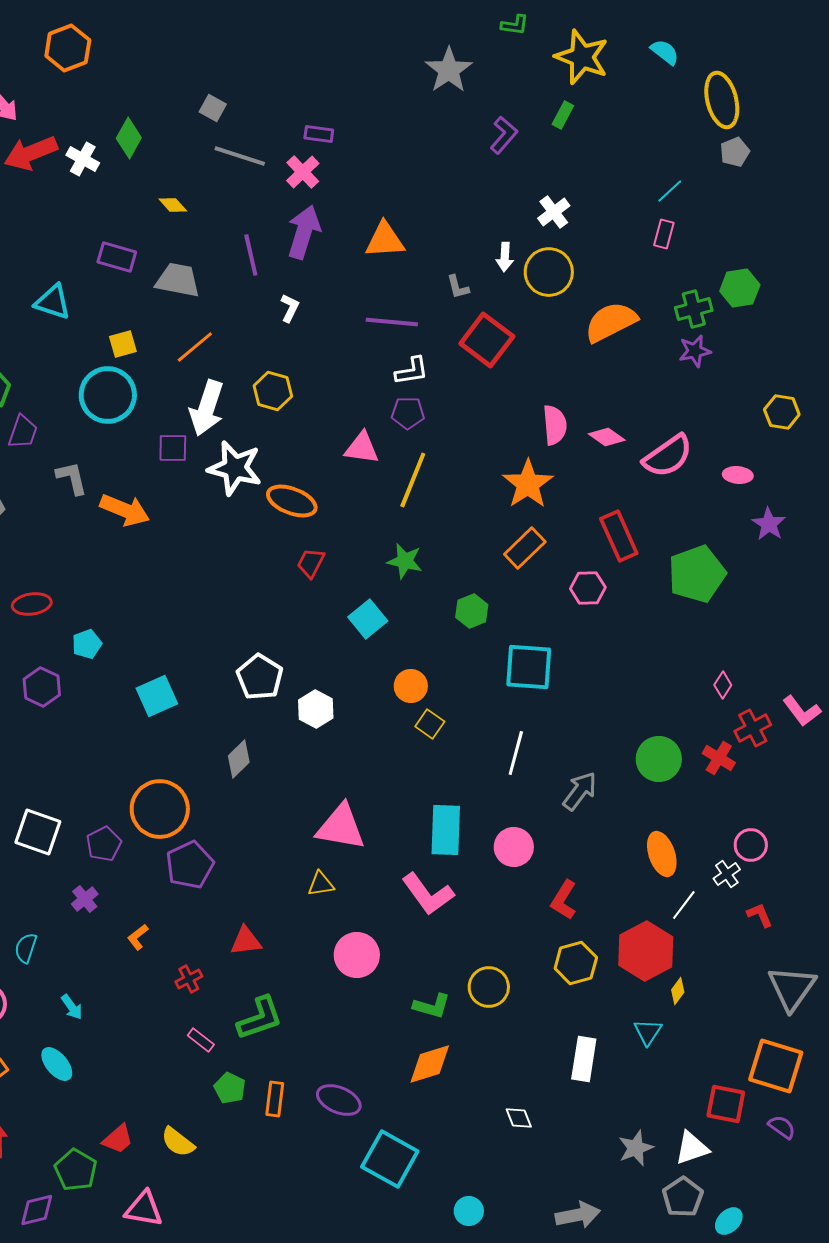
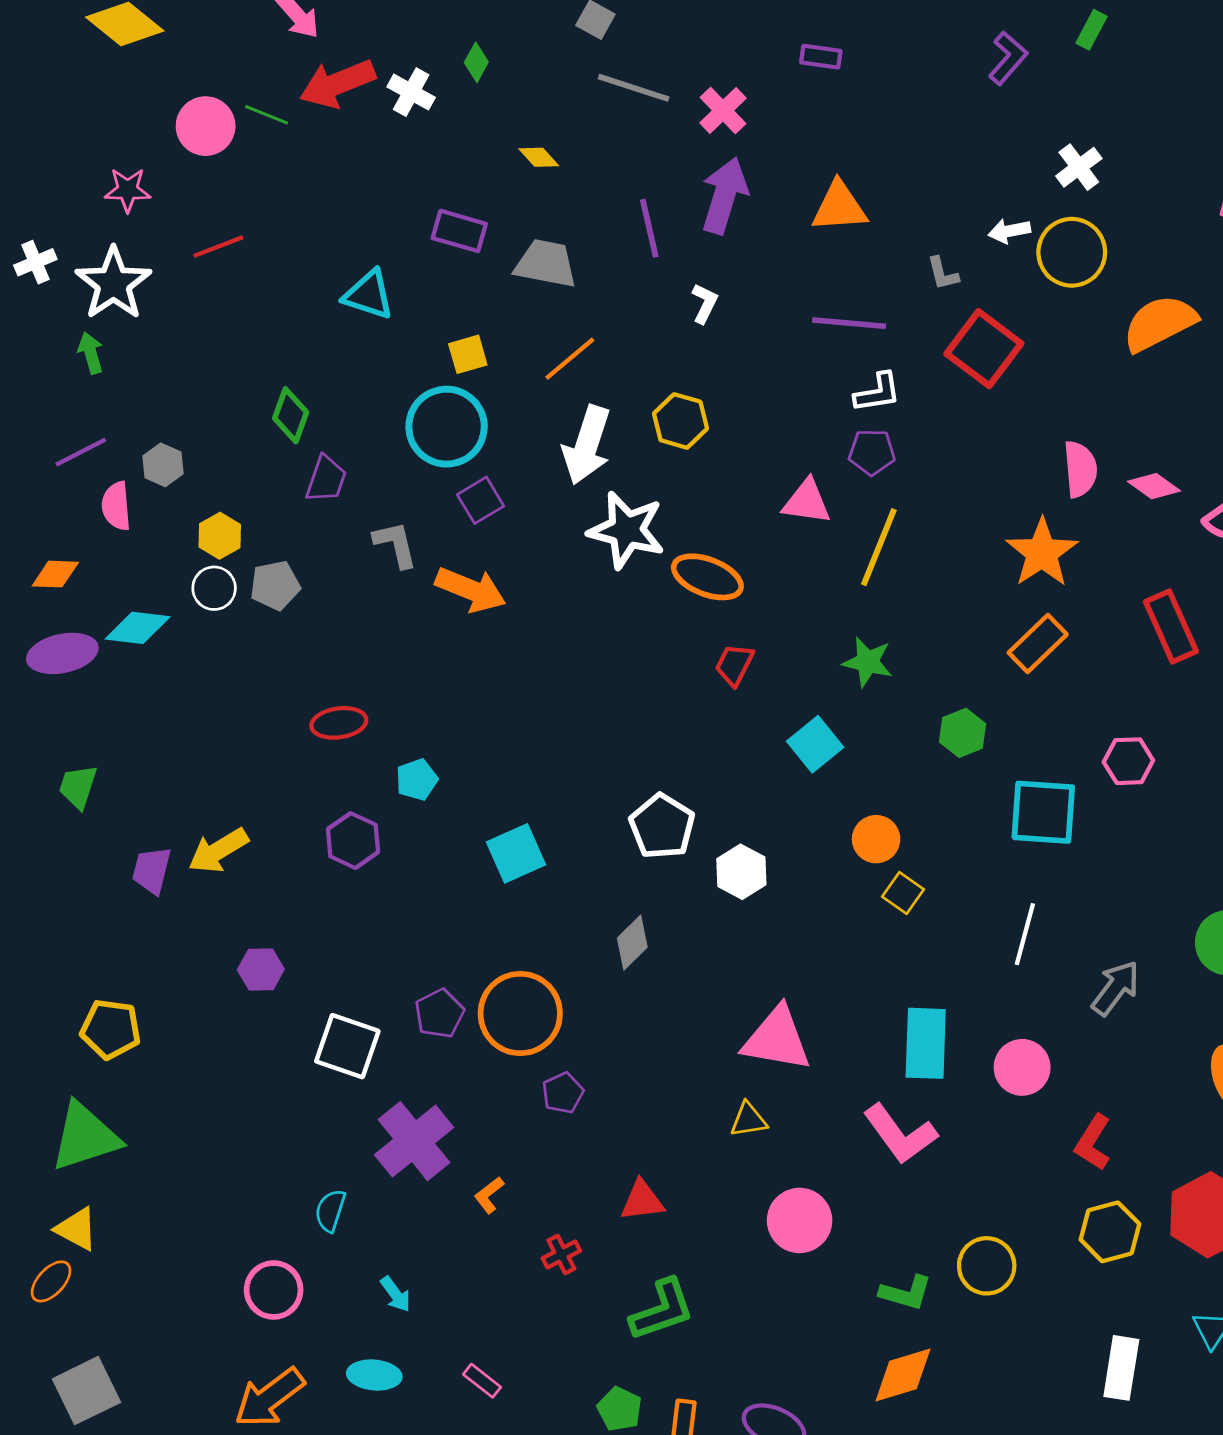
purple rectangle: (319, 134) -> (821, 57), moved
green diamond: (129, 138) -> (476, 62), size x0.7
white arrow: (505, 257) -> (1009, 231), turned 76
purple square: (173, 448) -> (481, 500), moved, turned -32
pink hexagon: (588, 588) -> (1128, 761), moved
purple pentagon: (104, 844) -> (439, 1014), moved
purple pentagon: (190, 865) -> (563, 1093), size x0.6
purple cross: (85, 899) -> (414, 1141), size x2.0
pink rectangle: (201, 1040) -> (482, 1381), moved
cyan ellipse: (57, 1064) -> (374, 1375), turned -45

